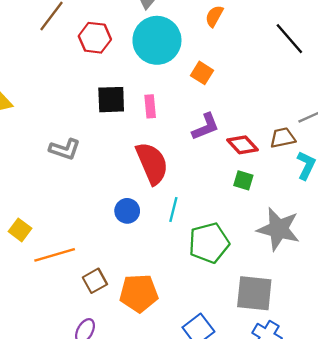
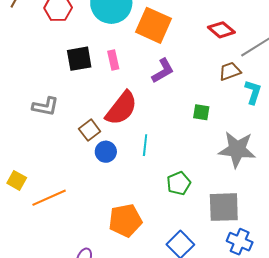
orange square: (202, 73) -> (153, 25), size x1.8
red diamond: (242, 145) -> (221, 30), moved
red semicircle: (152, 163) -> (121, 108), turned 69
green pentagon: (209, 243) -> (179, 183), moved, size x0.7
brown square: (95, 281) -> (90, 130), moved

